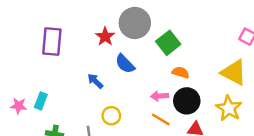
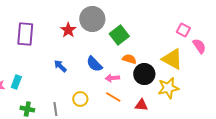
blue semicircle: (125, 64) -> (94, 64), moved
black circle: (187, 101) -> (144, 74), moved
yellow star: (229, 108) -> (168, 88), turned 30
yellow circle: (111, 116) -> (80, 99), moved

